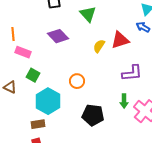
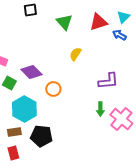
purple diamond: (58, 36) -> (31, 72), moved
red triangle: (120, 40) -> (98, 22), moved
black pentagon: (93, 115) -> (41, 136), moved

